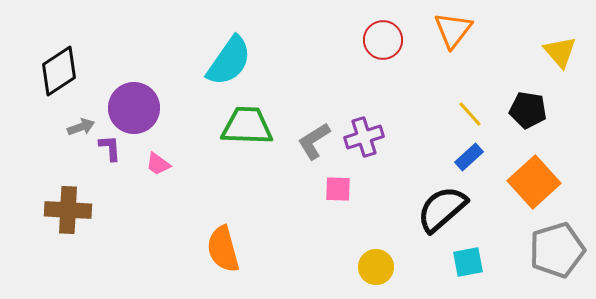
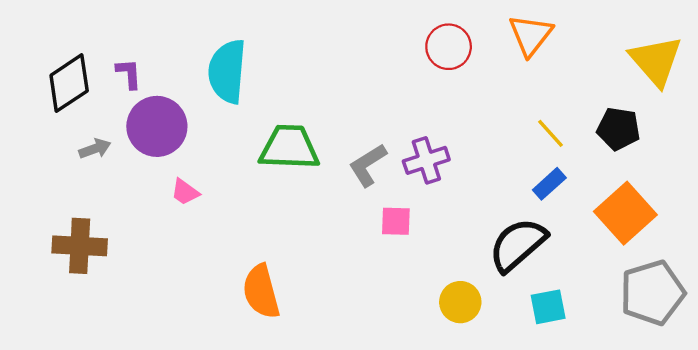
yellow triangle: (560, 52) -> (656, 61), size x1.4
cyan semicircle: (229, 61) -> (227, 71), moved, turned 150
purple L-shape: (110, 148) -> (129, 74), moved
yellow circle: (376, 267) -> (460, 302), moved

